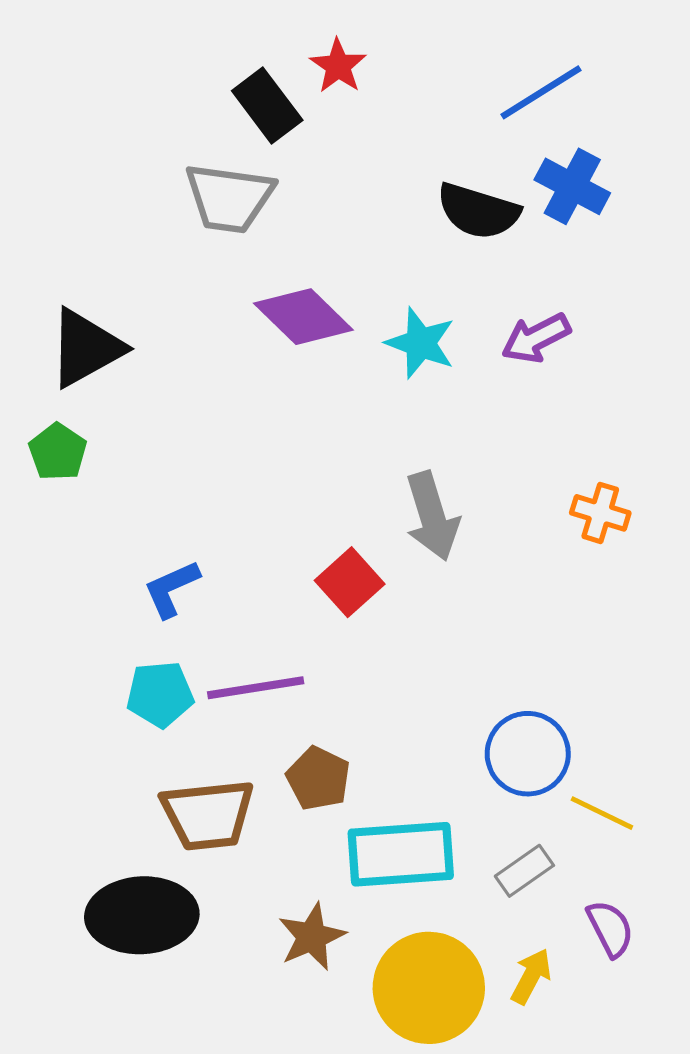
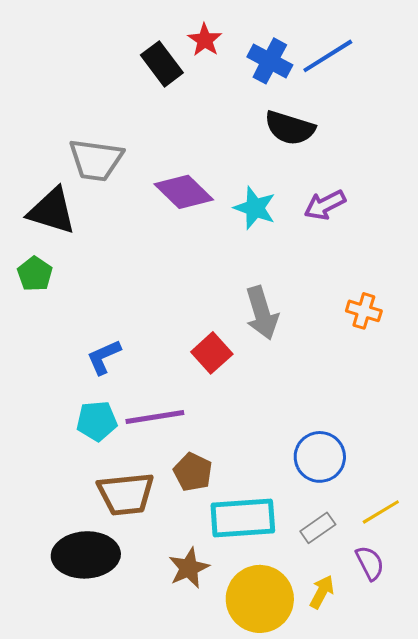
blue cross: (572, 186) -> (270, 61), moved
gray trapezoid: (229, 198) -> (96, 160), moved
black triangle: (86, 348) -> (52, 211), turned 46
yellow line: (602, 813) -> (381, 512), moved, turned -57

